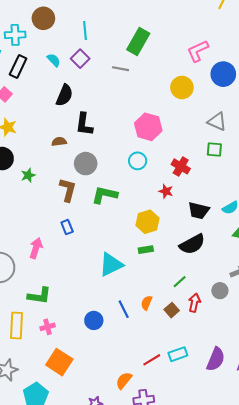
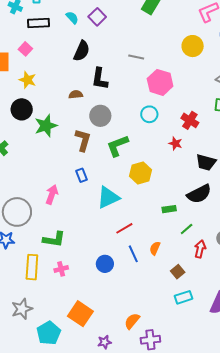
black rectangle: (18, 67) -> (38, 23), turned 60
gray line: (121, 69) -> (136, 57), moved
green star: (28, 175) -> (46, 126), size x1.6
green L-shape: (105, 195) -> (117, 146), turned -35
yellow hexagon: (147, 222) -> (140, 173), moved
green rectangle: (146, 250) -> (169, 209), moved
cyan triangle: (111, 265) -> (108, 197), moved
brown square: (172, 310) -> (178, 272), moved
red line: (152, 360) -> (124, 228), moved
orange square: (59, 362) -> (80, 314), moved

